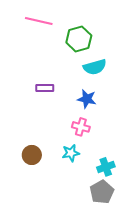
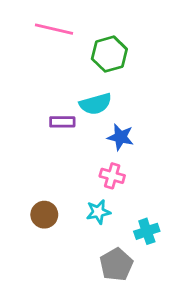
cyan semicircle: (95, 67) -> (96, 104), moved
gray pentagon: (102, 192) -> (116, 265), moved

